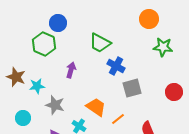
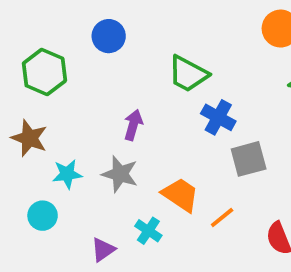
green hexagon: (44, 44) -> (44, 72), moved
cyan star: (37, 86) -> (67, 174), moved
gray star: (55, 105) -> (120, 174), moved

